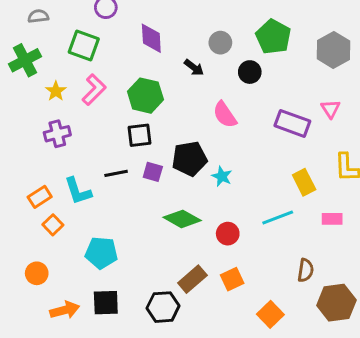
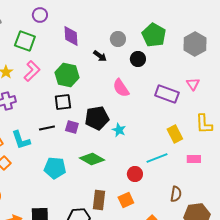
red circle: (228, 234) -> (135, 174), moved
cyan pentagon: (101, 253) -> (55, 168), moved
brown rectangle: (192, 279) -> (99, 200), turned -42

